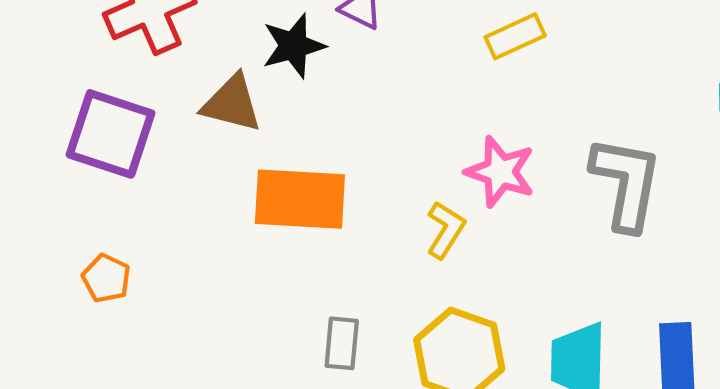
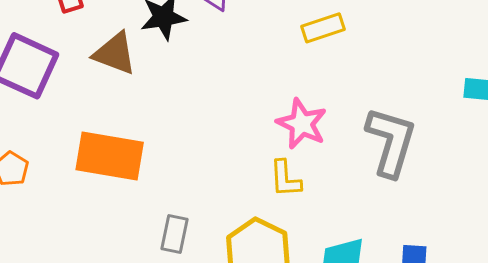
orange rectangle: (300, 199) -> (110, 156), moved
yellow L-shape: (446, 230) -> (285, 179), moved, turned 138

